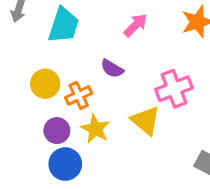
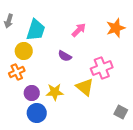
yellow circle: (45, 84) -> (24, 51), moved
orange cross: (79, 95) -> (17, 72), moved
yellow star: (95, 129) -> (55, 92), turned -30

